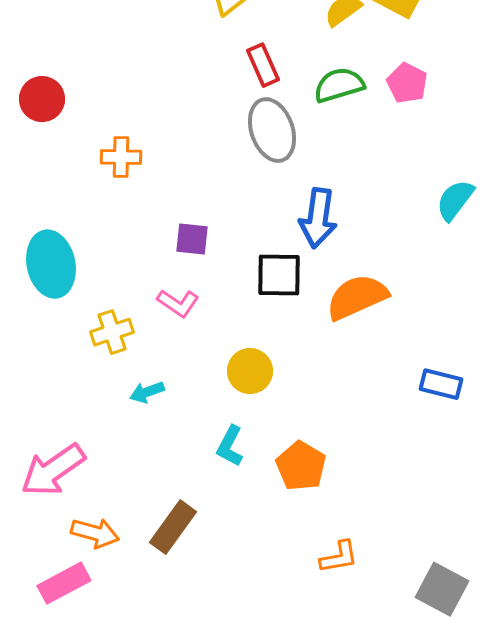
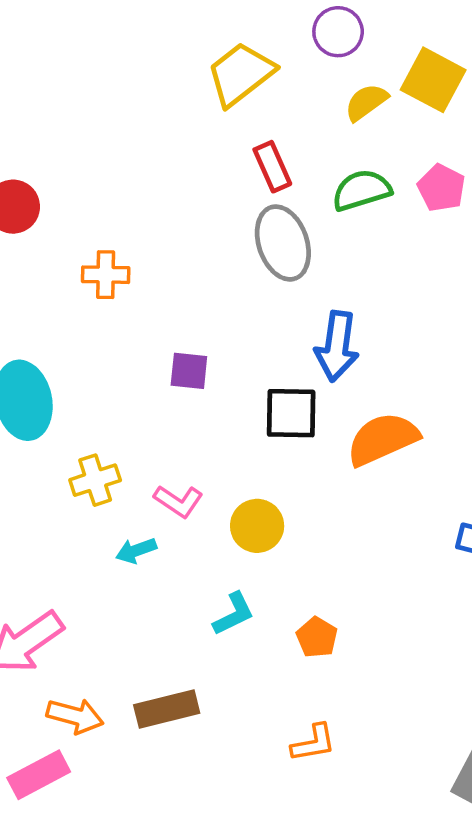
pink L-shape: (178, 303) -> (178, 501), moved
cyan L-shape: (230, 446) -> (234, 614), turned -144
orange pentagon: (301, 466) -> (317, 637), size x0.7
brown rectangle: (173, 527) -> (167, 709), turned 40
orange L-shape: (339, 557) -> (313, 743), moved

